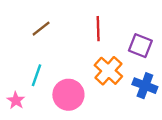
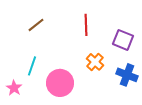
orange cross: (108, 71) -> (95, 62), size x0.7

